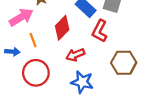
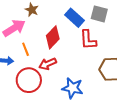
red L-shape: (100, 31) -> (88, 40), turned -30
red arrow: (75, 55) -> (48, 64), moved

